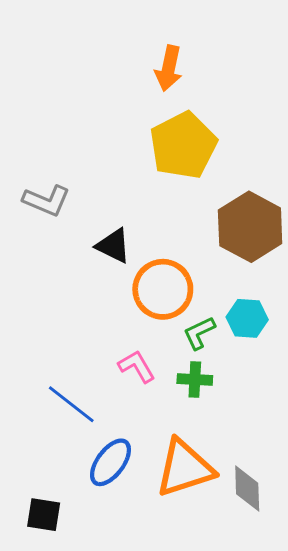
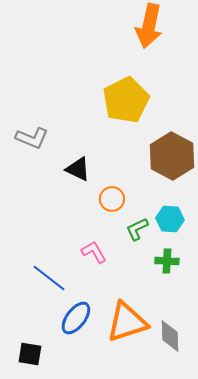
orange arrow: (169, 68) -> (149, 26), moved, size x1.4
orange circle: (163, 289) -> (112, 199), size x0.6
green cross: (195, 379) -> (167, 261), moved

